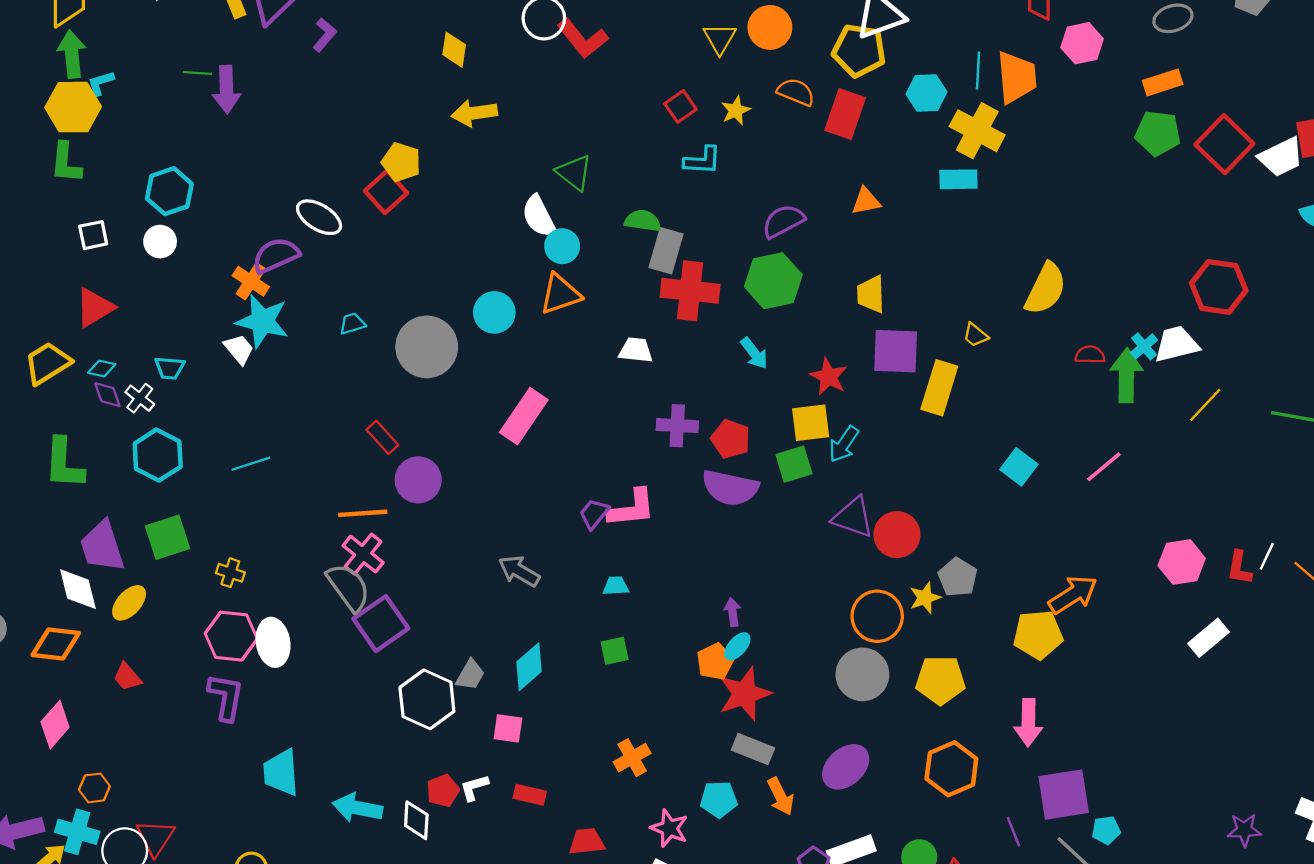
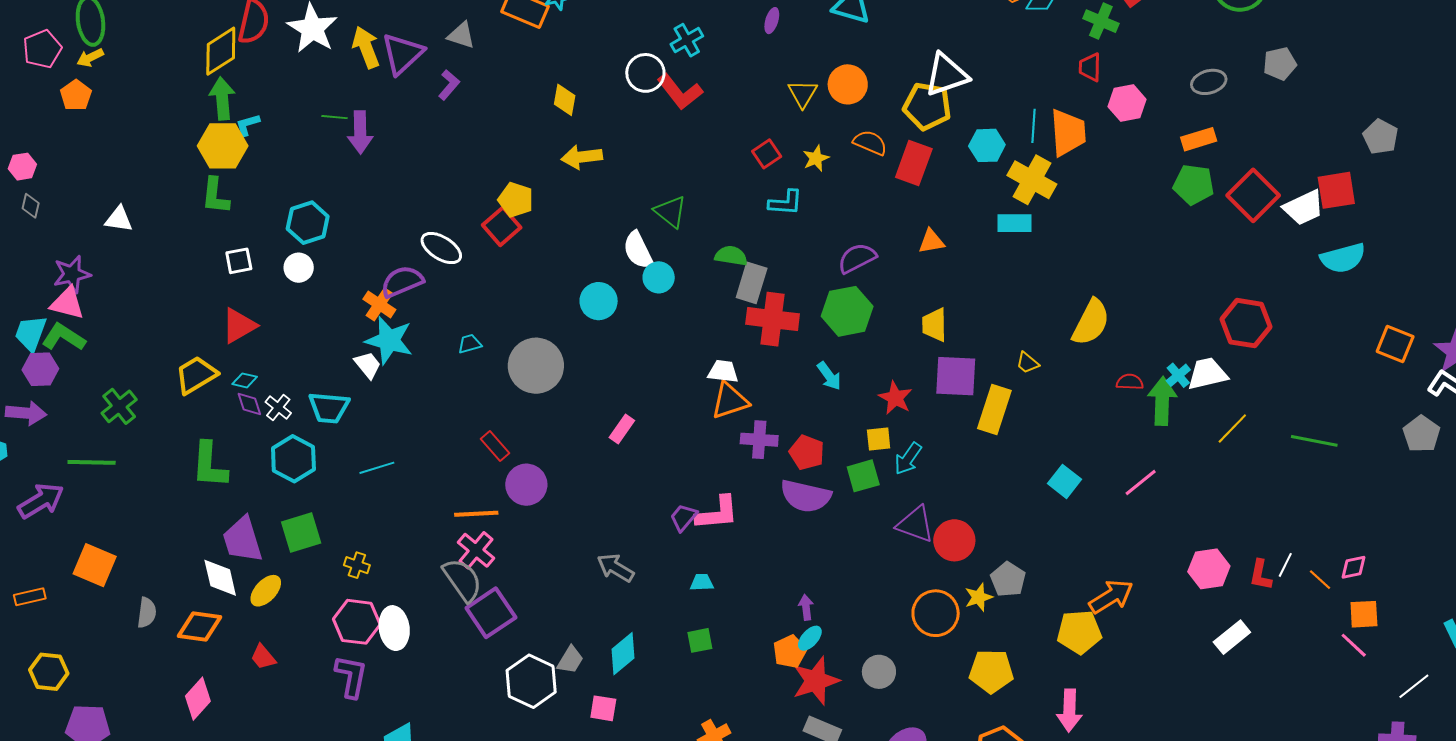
orange triangle: (560, 294) -> (730, 401), moved
cyan circle: (494, 312) -> (599, 301), moved
cyan trapezoid: (170, 368) -> (329, 408), moved, size x1.5
pink rectangle: (524, 416) -> (622, 429), size x0.6
yellow square: (811, 423) -> (879, 439), size x0.7
gray circle: (862, 674) -> (879, 672), moved, size x0.7

